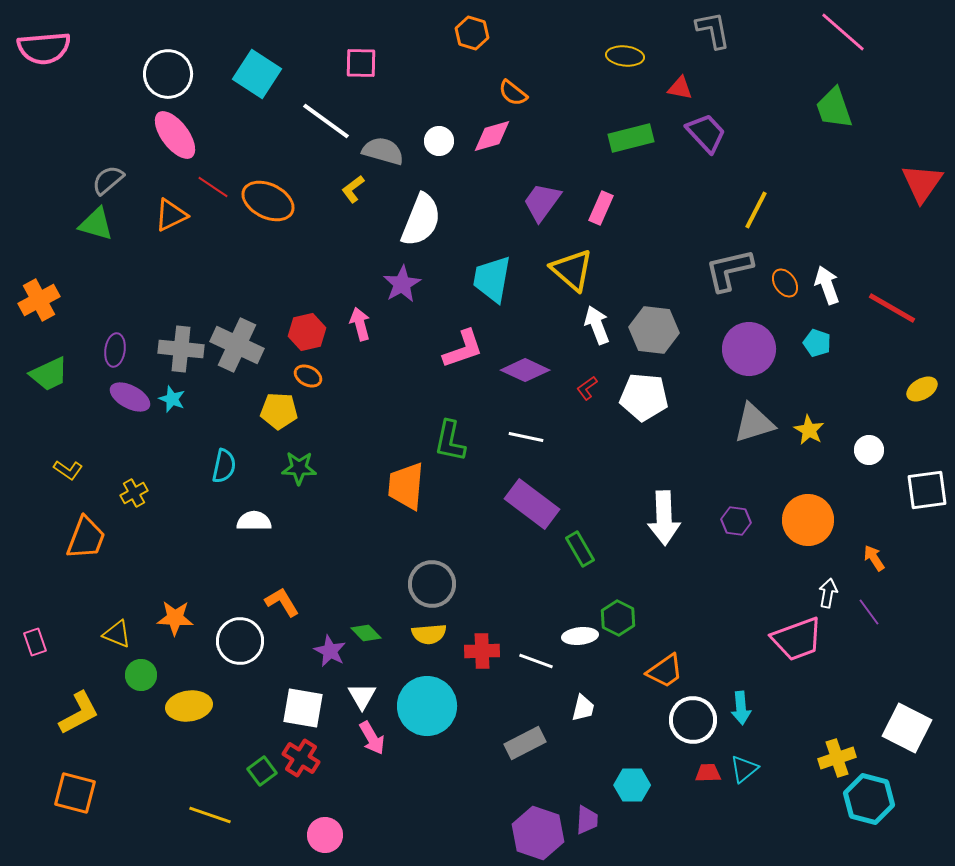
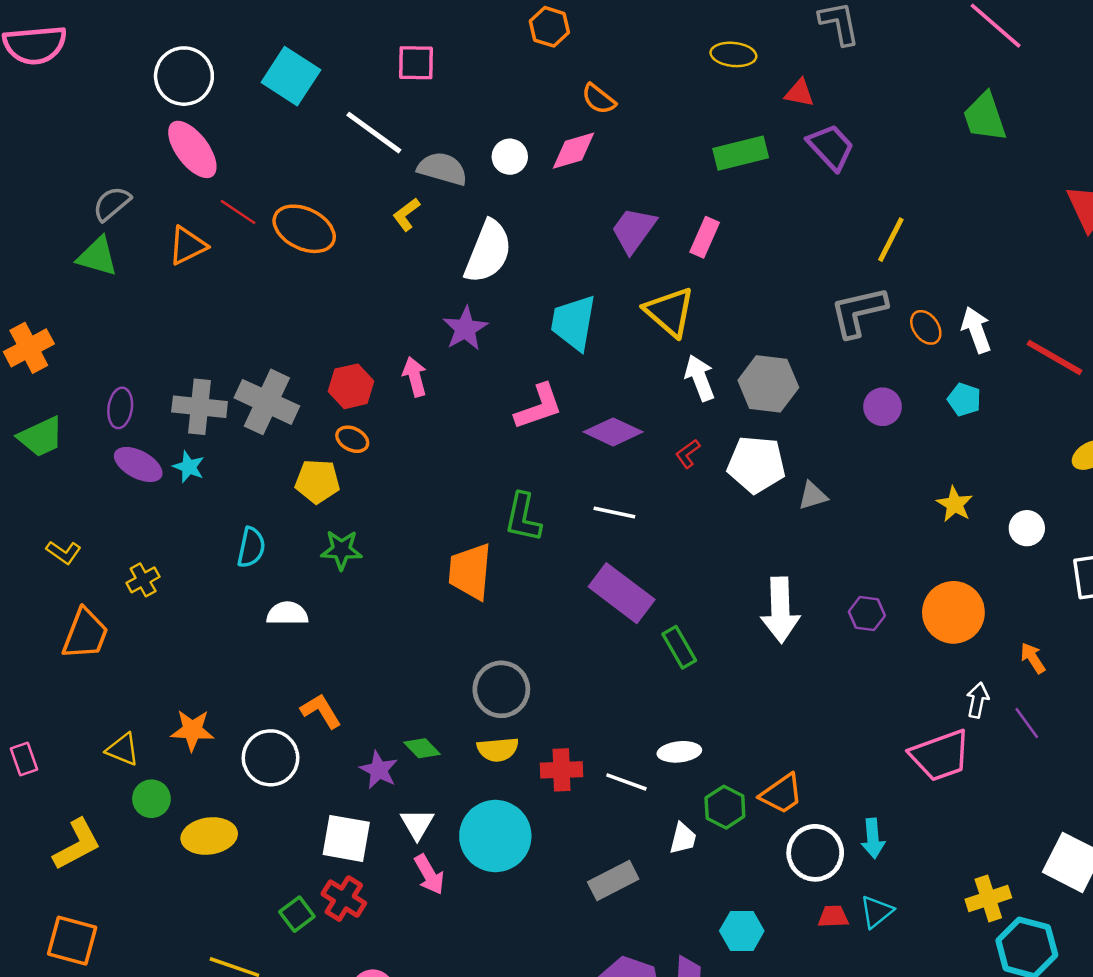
purple circle: (749, 349) -> (883, 407), size x0.6
gray triangle: (754, 423) -> (813, 496), moved, size x0.6
green hexagon: (618, 618) -> (725, 807), moved

